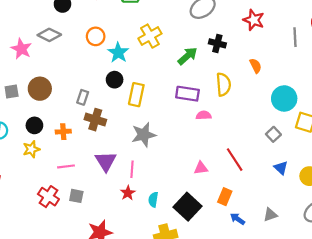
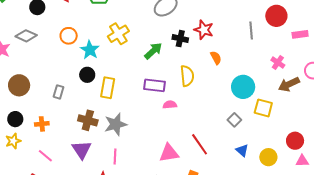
red star: (254, 20) -> (204, 30), moved
brown cross: (95, 120) -> (88, 120), moved
pink line: (66, 166) -> (45, 156), turned 49
pink triangle: (201, 168) -> (169, 153), size x1.5
pink line: (132, 169) -> (115, 157), moved

